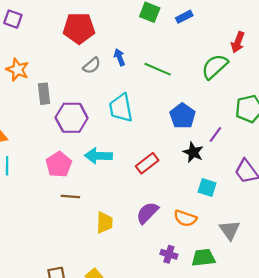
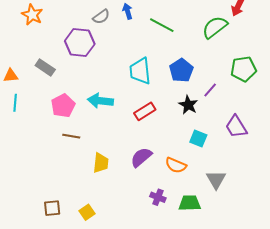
gray rectangle: (44, 94) -> (45, 68), moved, turned -54
cyan trapezoid: (121, 108) -> (140, 71), moved
purple hexagon: (72, 118) -> (80, 42), moved

